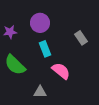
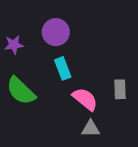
gray rectangle: (81, 38) -> (120, 89), moved, turned 32
gray triangle: (40, 92) -> (91, 128), moved

